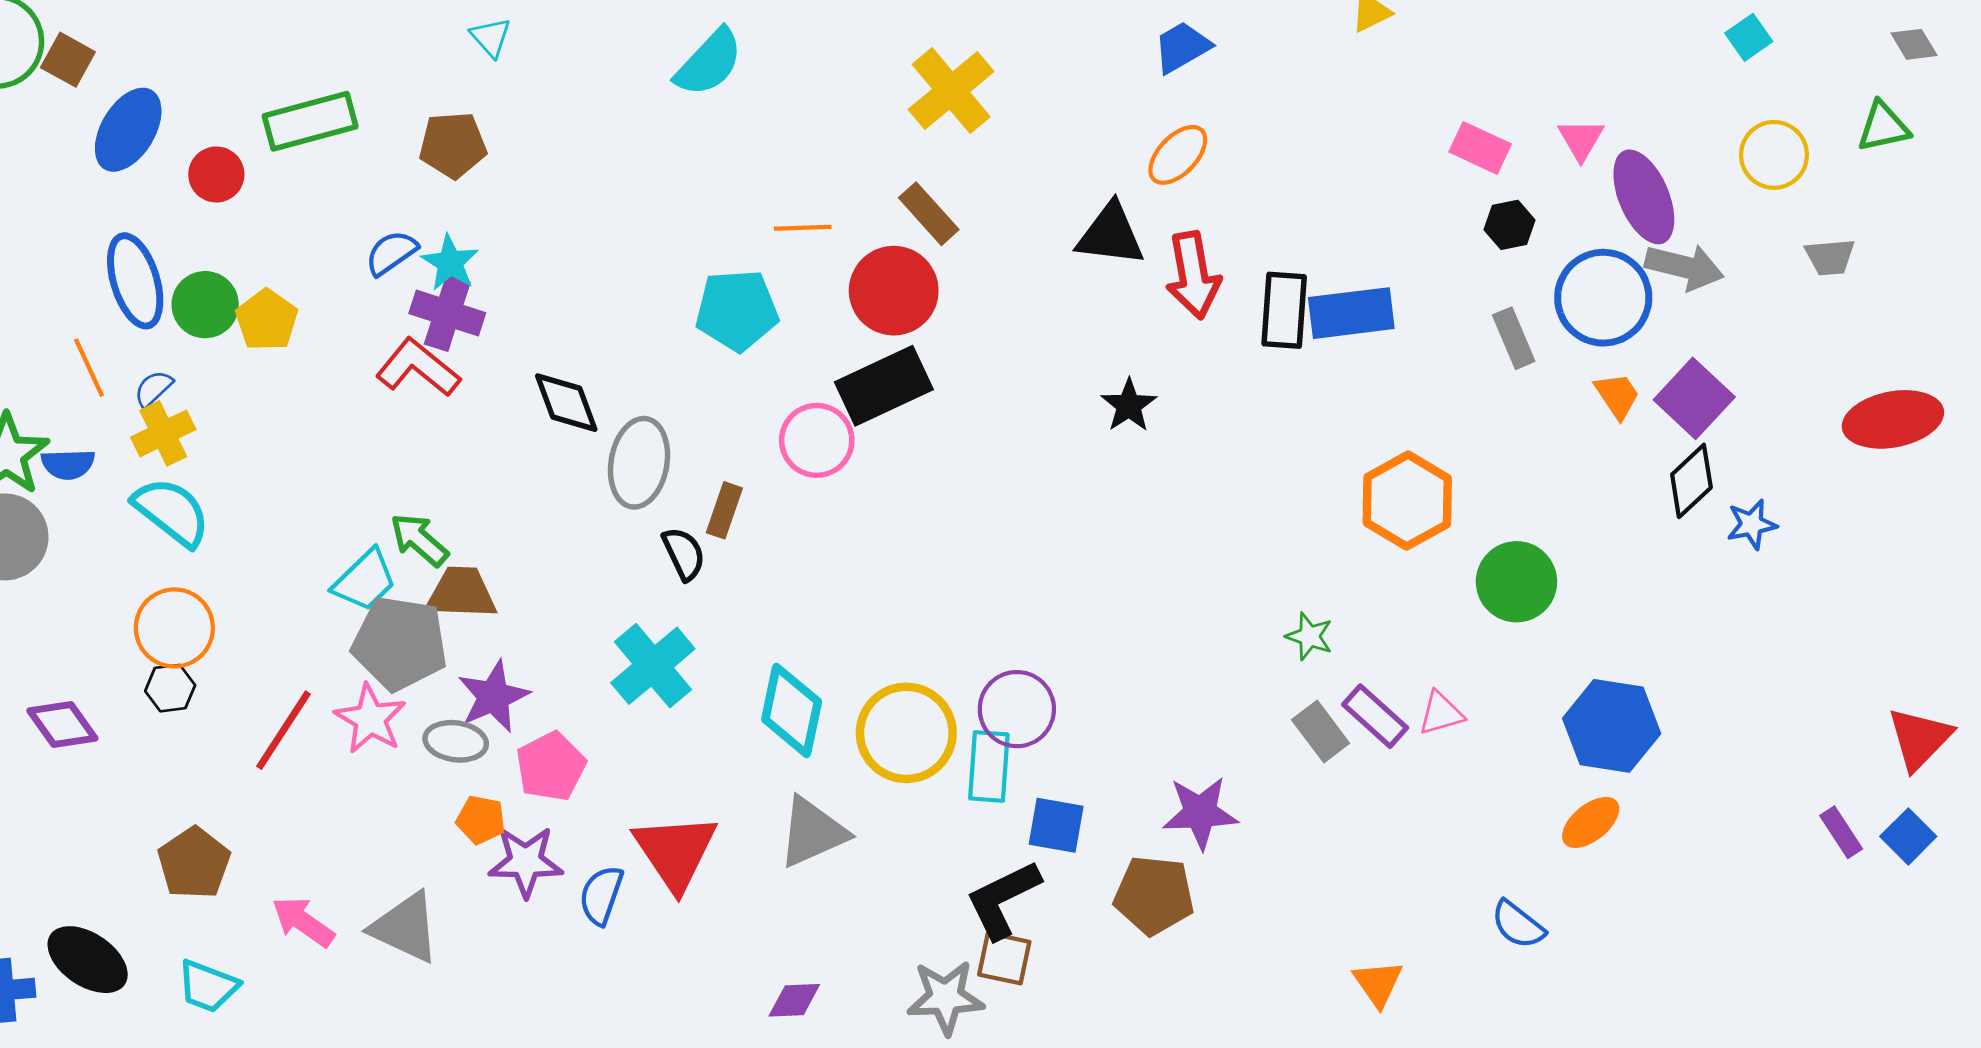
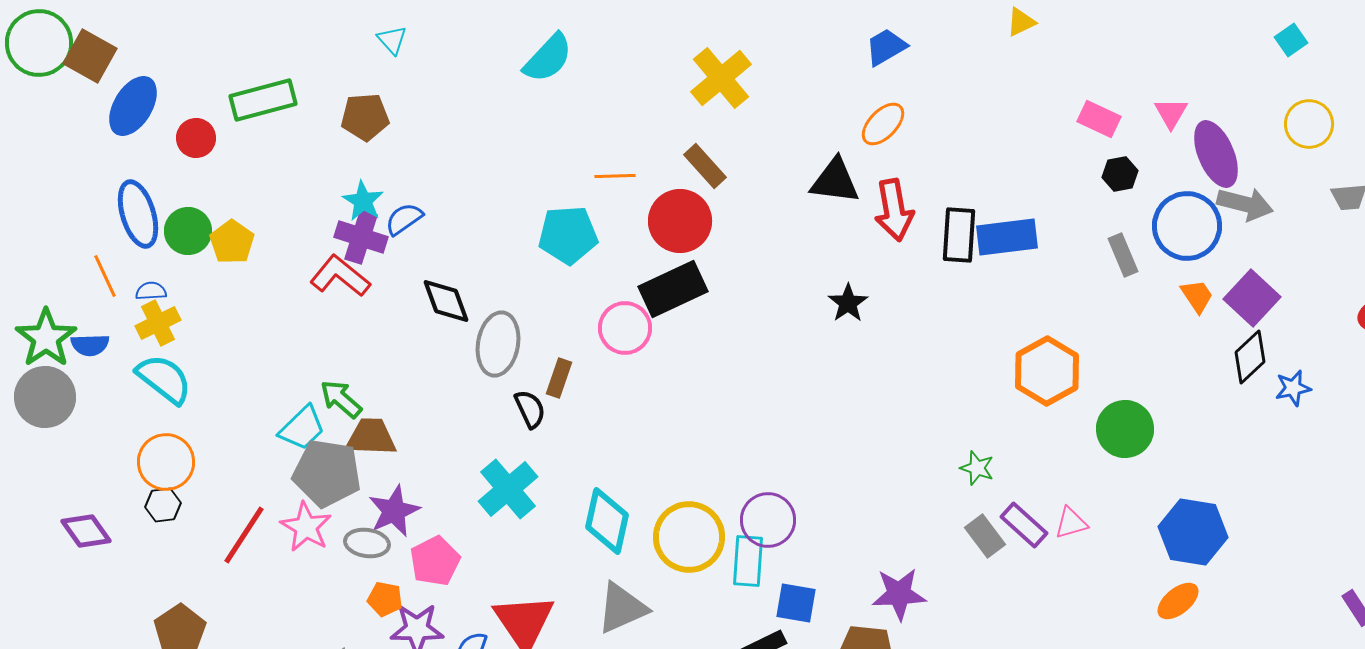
brown square: (68, 60) -> (90, 56), size x1.4
blue semicircle: (391, 253) -> (404, 219), moved
blue semicircle: (153, 389) -> (151, 291), turned 40

